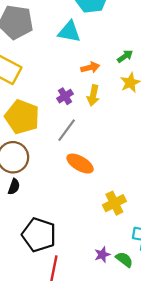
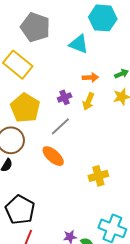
orange ellipse: (80, 164) -> (53, 156), moved
yellow cross: (114, 203) -> (98, 176), moved

